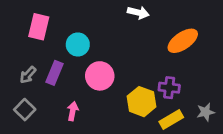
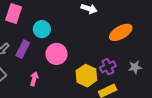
purple cross: (169, 88) -> (108, 67), turned -35
gray star: (206, 112) -> (135, 67), moved

